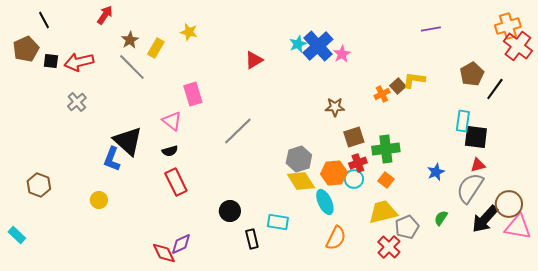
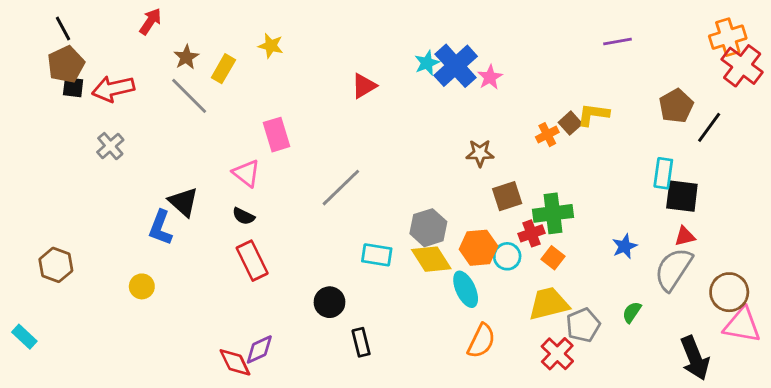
brown pentagon: (26, 49) -> (66, 64), moved
black triangle: (128, 141) -> (183, 202), size x0.7
black semicircle: (170, 151) -> (244, 216), turned 42
red cross: (358, 163) -> (531, 233), moved
black arrow: (485, 219) -> (695, 358), moved, turned -64
cyan rectangle: (278, 222) -> (377, 255), moved

